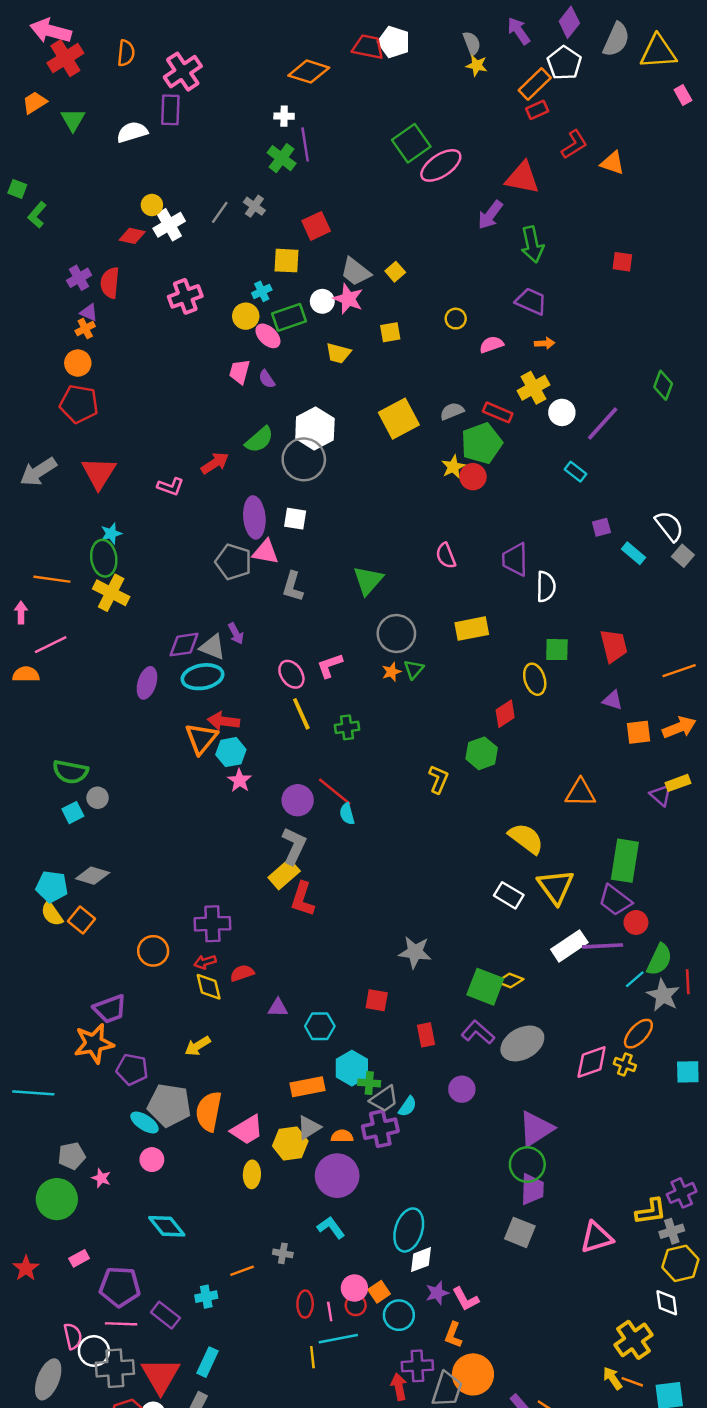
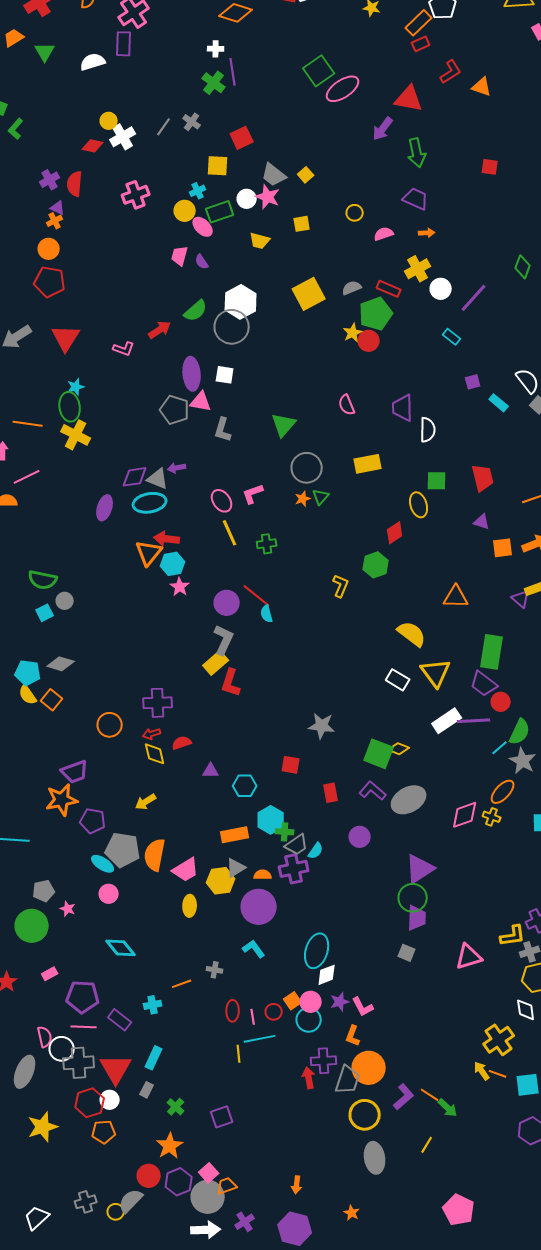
purple arrow: (236, 633) -> (177, 468), turned 108
gray square: (520, 1232) -> (407, 953), size x0.7
pink circle: (354, 1288) -> (311, 1002), moved

